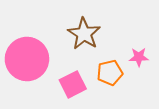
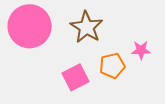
pink circle: (27, 59) -> (30, 26), moved

